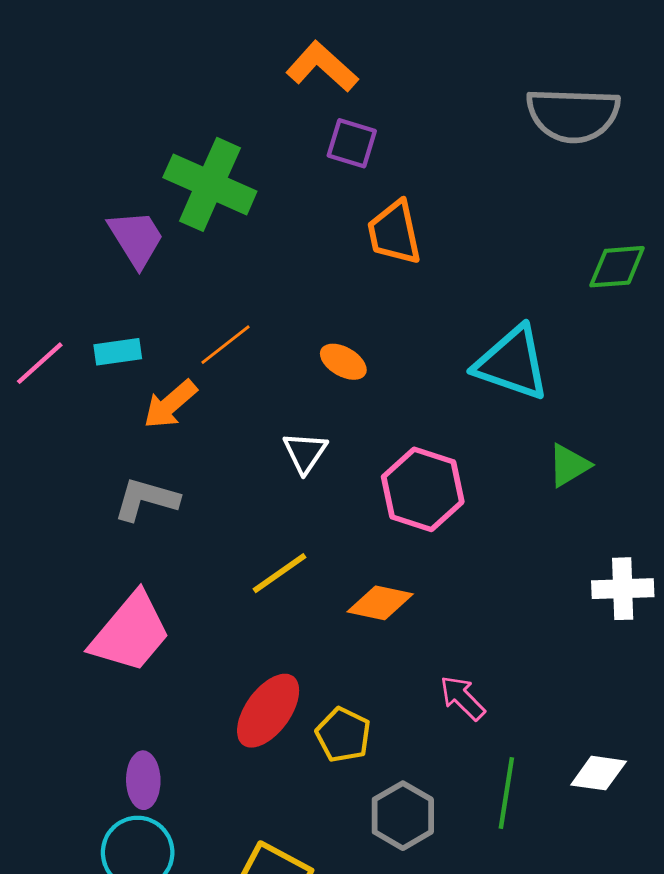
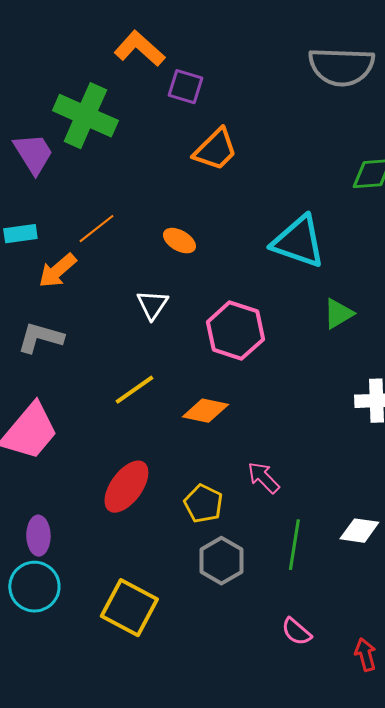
orange L-shape: (322, 67) -> (139, 49), moved
orange trapezoid: (394, 233) -> (215, 150), turned -123
yellow pentagon: (343, 735) -> (203, 504), moved

